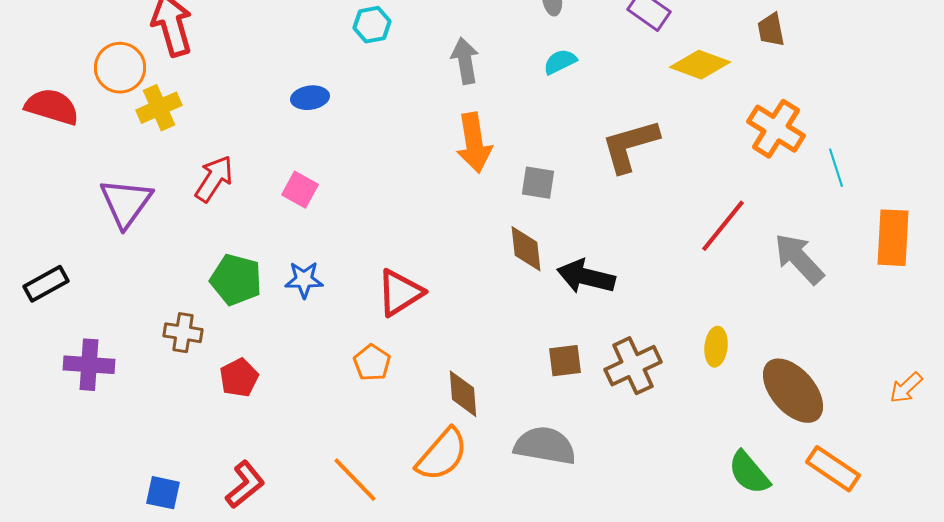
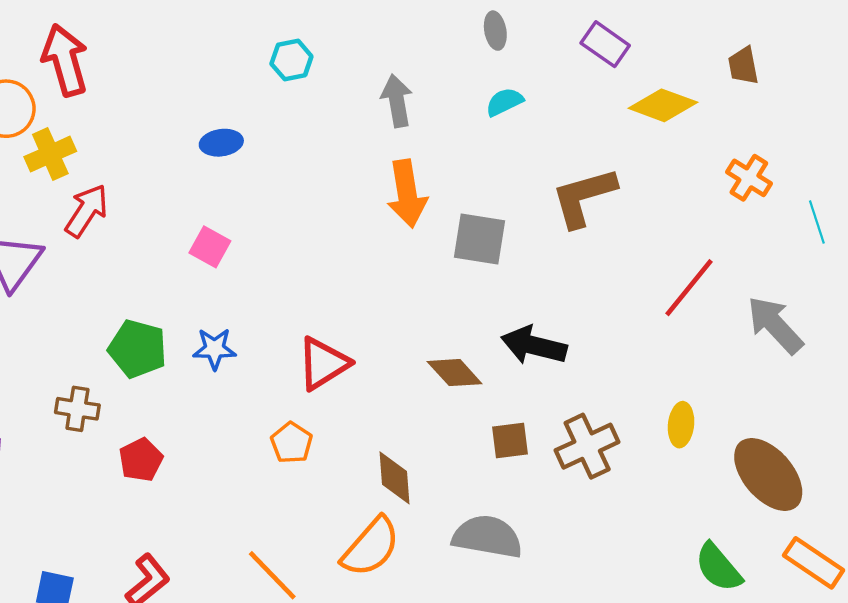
orange cross: (776, 129) -> (749, 178), size x0.7
red arrow: (214, 179) -> (87, 211), moved
gray square: (538, 183) -> (479, 239), size x1.4
brown diamond: (526, 249) -> (455, 373), moved, turned -36

